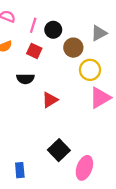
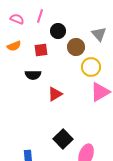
pink line: (33, 25) -> (40, 16), moved
gray triangle: (99, 33) -> (99, 34), turned -42
red square: (34, 51) -> (41, 50), turned -32

